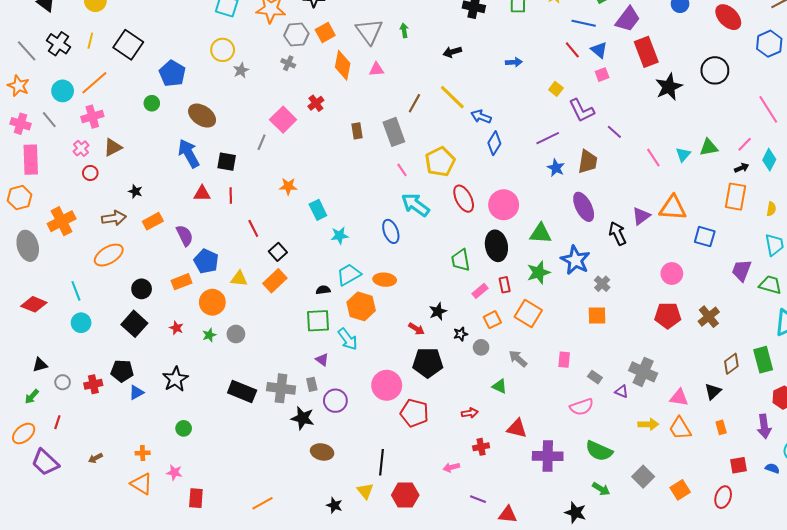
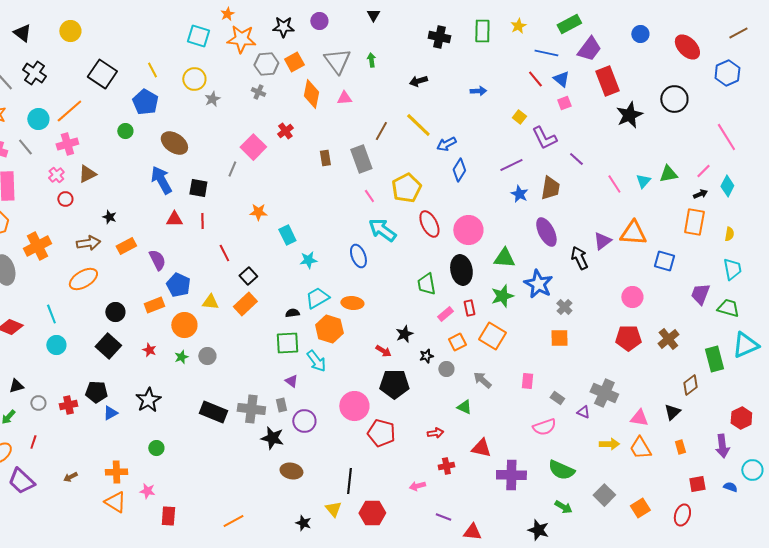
yellow line: (90, 41) -> (152, 70), moved, turned -42
blue arrow: (481, 117) -> (446, 144), turned -48
green rectangle: (763, 360) -> (714, 359), moved
orange cross: (143, 453) -> (116, 472), size x1.5

